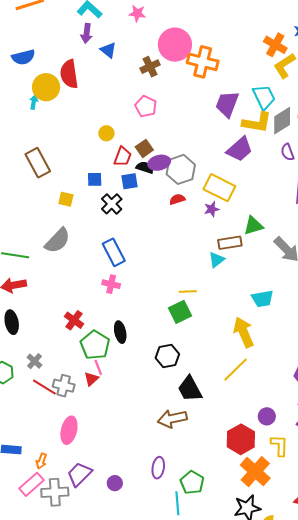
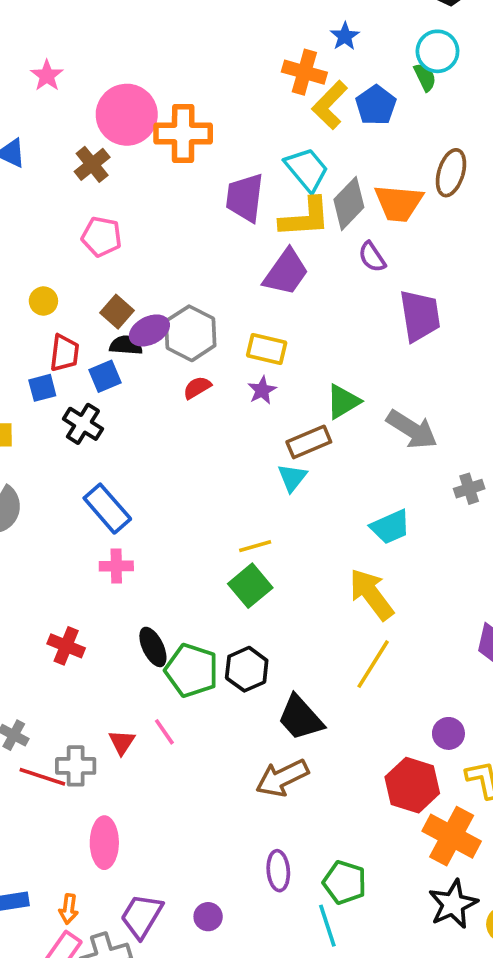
pink star: (137, 13) -> (47, 76), turned -30
red trapezoid: (123, 157) -> (64, 353), moved
yellow rectangle: (219, 188) -> (267, 349), size x0.7
green pentagon: (95, 345) -> (192, 670), moved
pink line: (98, 367) -> (164, 732), moved

